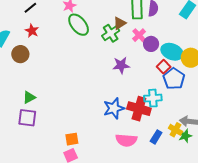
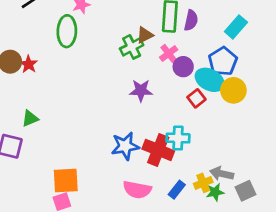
green ellipse: (79, 25) -> (67, 31), moved, turned 35
red star: (32, 31) -> (29, 64), moved
blue pentagon: (174, 79) -> (223, 61), moved
green triangle: (29, 97) -> (30, 118), moved
yellow cross: (175, 130) -> (203, 183), turned 32
orange square: (72, 139) -> (66, 180), size x1.5

